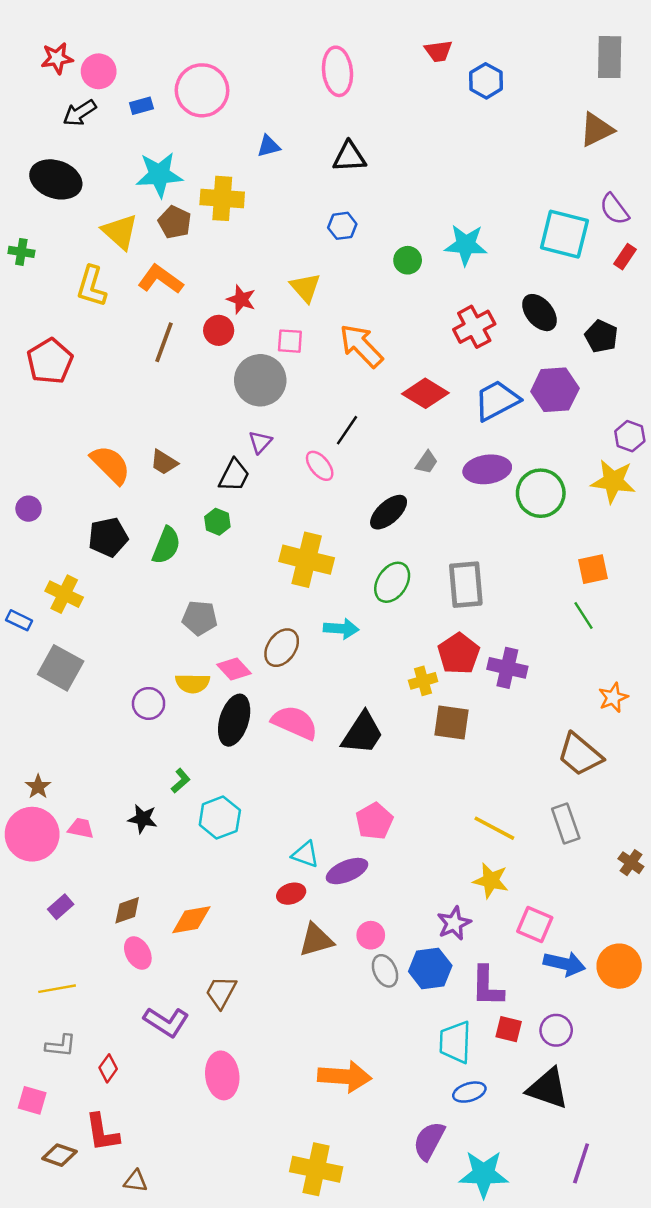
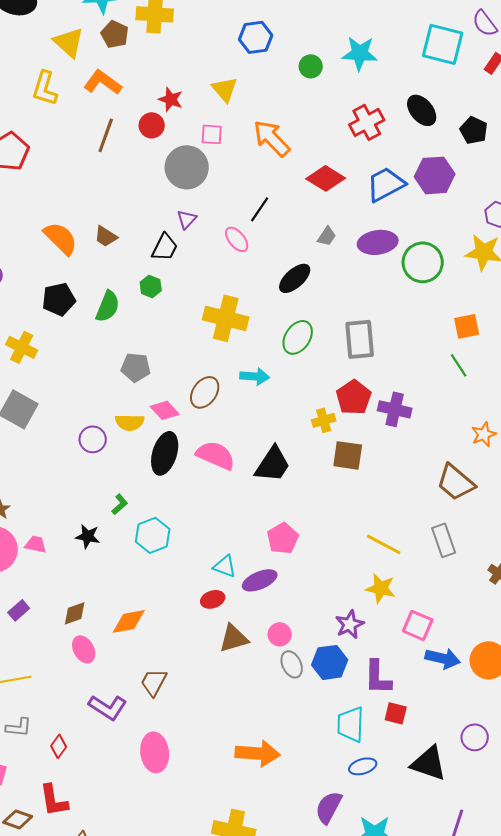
blue hexagon: (342, 226) -> (256, 37), size x1.4
purple circle: (556, 1030) -> (475, 737), moved

